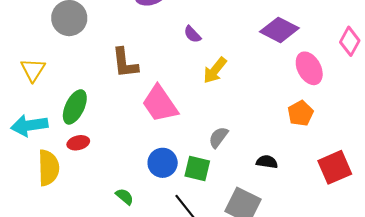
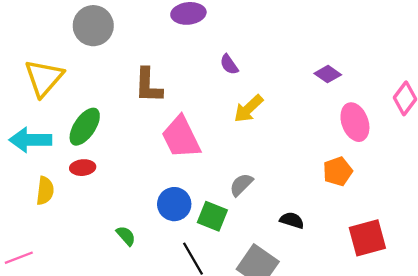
purple diamond: (279, 30) -> (328, 74), size x0.6
yellow triangle: (33, 70) -> (44, 78), size x1.4
yellow semicircle: (49, 168) -> (45, 191), size x0.7

